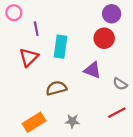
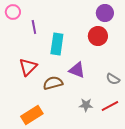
red triangle: (29, 57) -> (28, 67), moved
purple triangle: (92, 70) -> (77, 70), moved
gray star: (72, 121) -> (86, 105), moved

